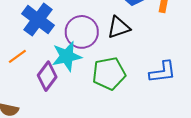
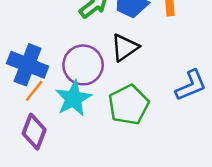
orange line: (17, 56) -> (34, 91), moved
purple diamond: (47, 76) -> (34, 132), moved

